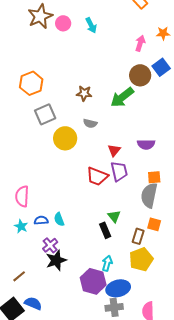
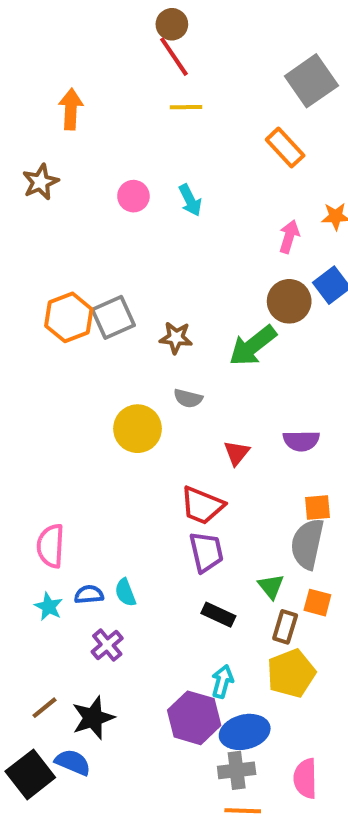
brown star: (40, 16) -> (40, 182), moved, size x0.7
gray square: (45, 114) -> (113, 317), moved
purple trapezoid: (119, 171) -> (206, 552), moved
green triangle: (114, 216) -> (271, 586), moved
black rectangle: (105, 230) -> (218, 615), turned -42
black star: (56, 260) -> (93, 718), moved

